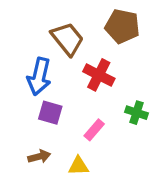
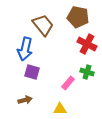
red cross: (99, 75) -> (87, 44), moved
pink rectangle: (94, 130) -> (68, 83), moved
yellow triangle: (78, 166) -> (60, 109), moved

